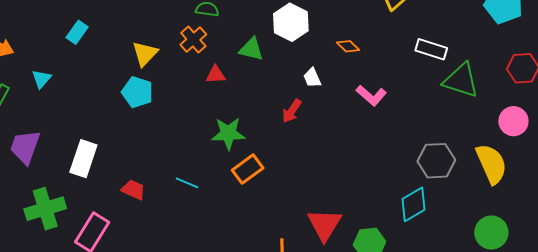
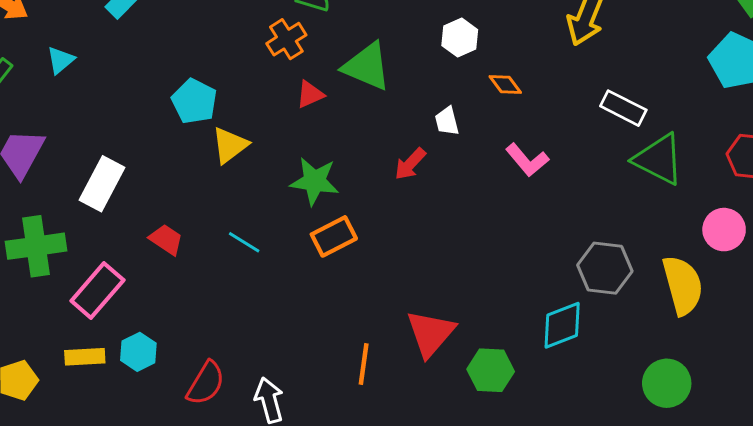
white hexagon: (291, 22) -> (460, 38), moved, size x0.7
green triangle: (251, 49) -> (367, 66), size x1.4
yellow triangle: (145, 54) -> (230, 145), moved
red triangle: (216, 75) -> (310, 94), turned -30

